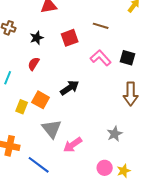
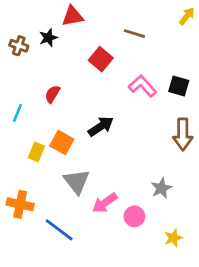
brown line: (101, 26) -> (134, 34), moved
black star: (37, 38) -> (48, 38), moved
red square: (70, 38) -> (101, 59), turned -30
pink circle: (105, 168) -> (134, 216), moved

